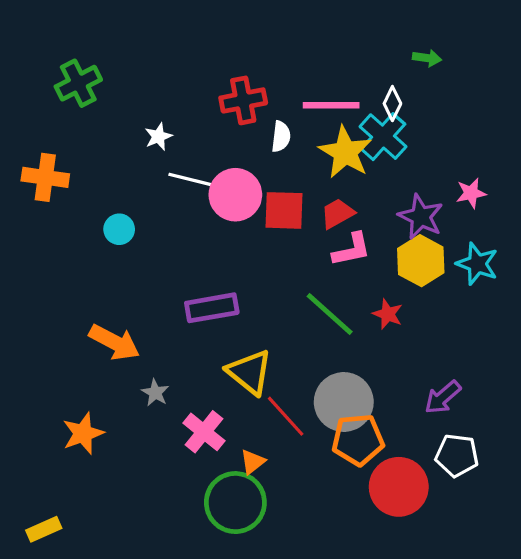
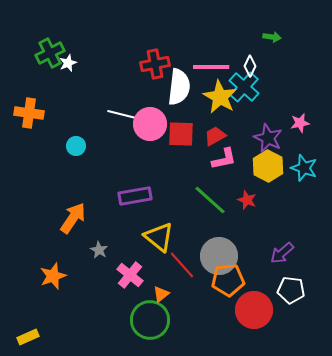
white star: (158, 137) -> (68, 63), moved
white semicircle: (281, 137) -> (179, 87), size x1.8
orange arrow: (114, 342) -> (73, 218), turned -84

